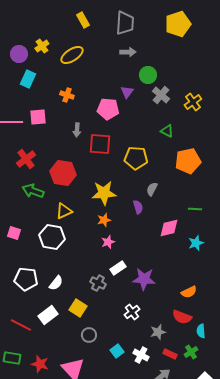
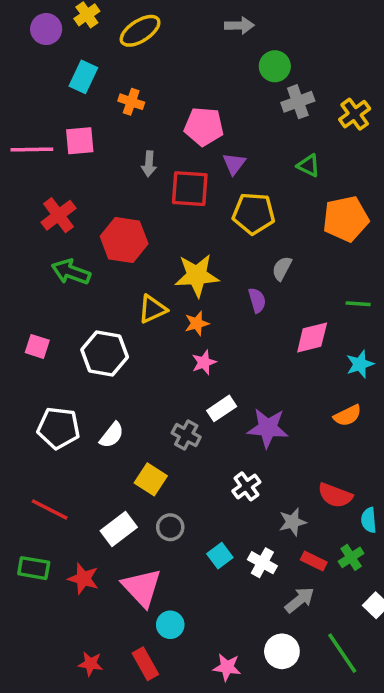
cyan rectangle: (28, 79) -> (83, 77), moved
purple triangle: (127, 92) -> (234, 164), moved
gray cross: (161, 95) -> (298, 102), turned 30
yellow triangle: (64, 211) -> (152, 309), moved
orange semicircle: (189, 292) -> (348, 416), moved
white rectangle: (48, 315) -> (119, 529), moved

